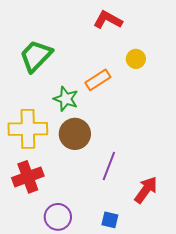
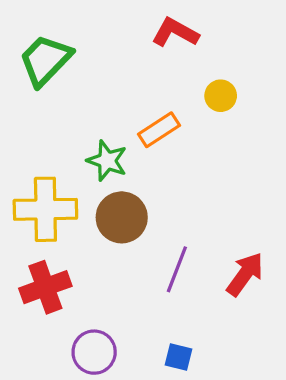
green trapezoid: (36, 56) -> (45, 60), moved
red arrow: (146, 190) -> (245, 274), moved

